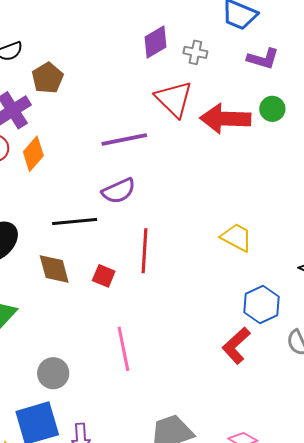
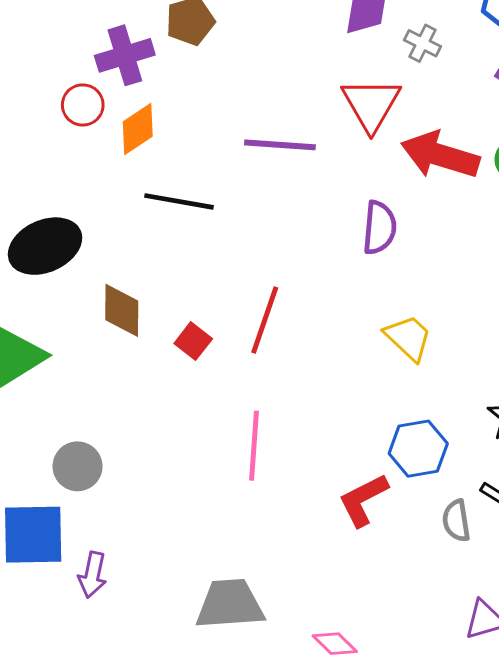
purple semicircle: (119, 191) -> (380, 228), moved, turned -76
black line: (75, 222) -> (179, 201), moved
pink line: (123, 349) -> (254, 446), moved

